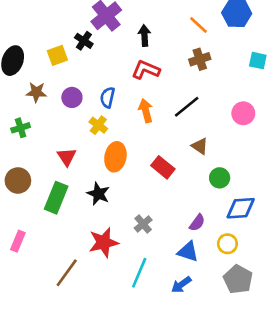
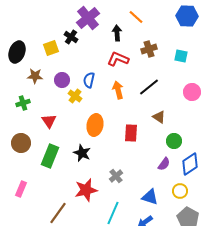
orange line: (198, 25) -> (136, 17), moved
brown cross: (200, 59) -> (149, 49), moved
cyan square: (258, 61) -> (181, 56), moved
yellow cross: (98, 125) -> (75, 96), moved
red triangle: (67, 157) -> (49, 121), moved
red rectangle: (163, 167) -> (131, 133), turned 54
blue diamond: (241, 208) -> (190, 164), turned -30
purple semicircle: (197, 223) -> (164, 164), moved

